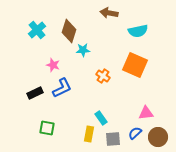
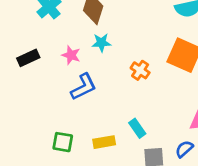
cyan star: (83, 50) -> (101, 43), moved
black rectangle: (35, 93) -> (28, 58), moved
yellow rectangle: (89, 134) -> (104, 142), moved, turned 70

